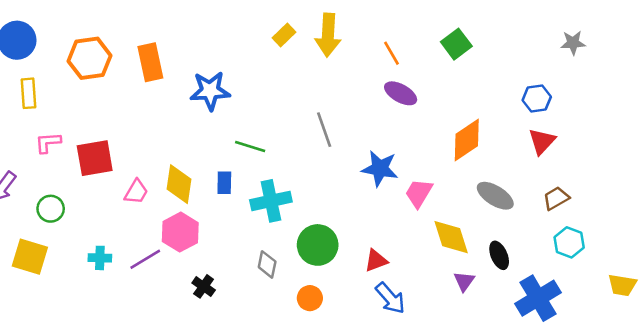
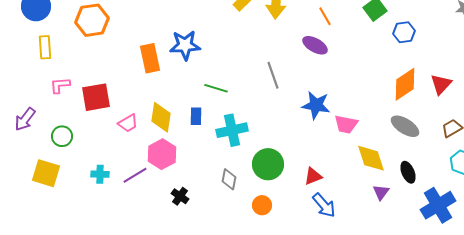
orange rectangle: (150, 62) -> (150, 58), moved
purple ellipse: (401, 93) -> (315, 45), moved
blue hexagon: (537, 99) -> (404, 32), moved
orange diamond: (467, 140) -> (405, 84), moved
pink trapezoid: (136, 192) -> (128, 123), turned 30
pink trapezoid: (419, 193) -> (346, 124), turned -110

